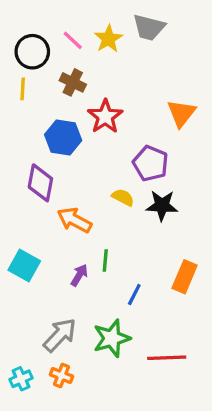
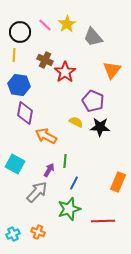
gray trapezoid: (149, 27) -> (93, 37), moved, turned 35
brown cross: (73, 82) -> (45, 60), moved
blue hexagon: (63, 137) -> (19, 85), moved
orange rectangle: (185, 277) -> (118, 182), moved
blue line: (134, 295) -> (74, 183), moved
gray arrow: (60, 335) -> (37, 192), moved

